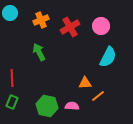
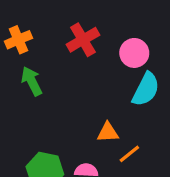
orange cross: (41, 20) -> (18, 40), moved
pink circle: (101, 26) -> (134, 53), moved

